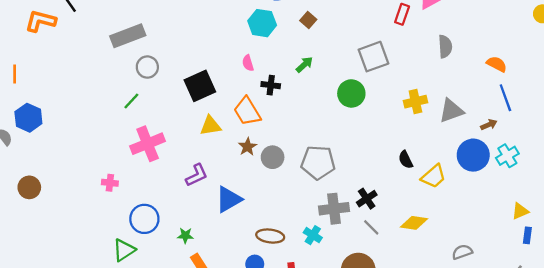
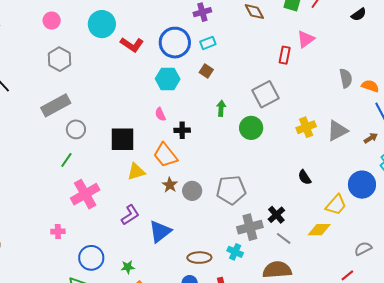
gray semicircle: (445, 46) -> (346, 78), moved
green arrow: (304, 65) -> (221, 108), moved, turned -35
black square: (200, 86) -> (122, 139), turned 32
blue circle: (473, 155) -> (362, 185), moved
yellow trapezoid: (434, 176) -> (336, 205), moved

